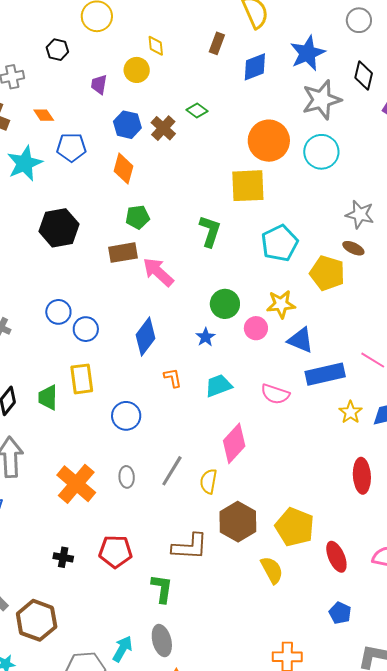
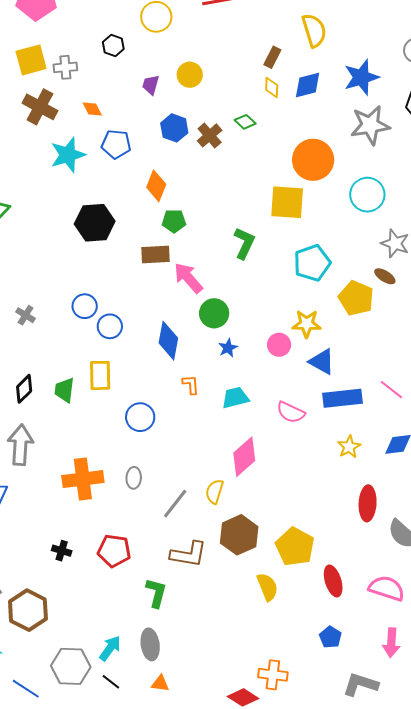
yellow diamond: (156, 46) -> (272, 88), moved
cyan circle: (321, 152) -> (367, 195), moved
orange diamond: (124, 169) -> (156, 186), moved
green circle: (225, 304) -> (214, 313), moved
blue diamond: (146, 337) -> (168, 341), turned -33
yellow star: (351, 412) -> (349, 447), moved
gray line: (172, 471) -> (175, 504), moved
orange cross: (76, 484) -> (83, 479), turned 36

